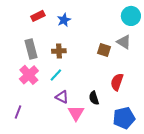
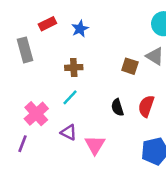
gray rectangle: (31, 49) -> (25, 50), moved
pink cross: (29, 75) -> (36, 114), moved
purple triangle: (62, 97) -> (69, 132), moved
black semicircle: (94, 98) -> (117, 107), moved

